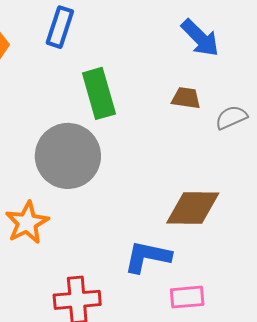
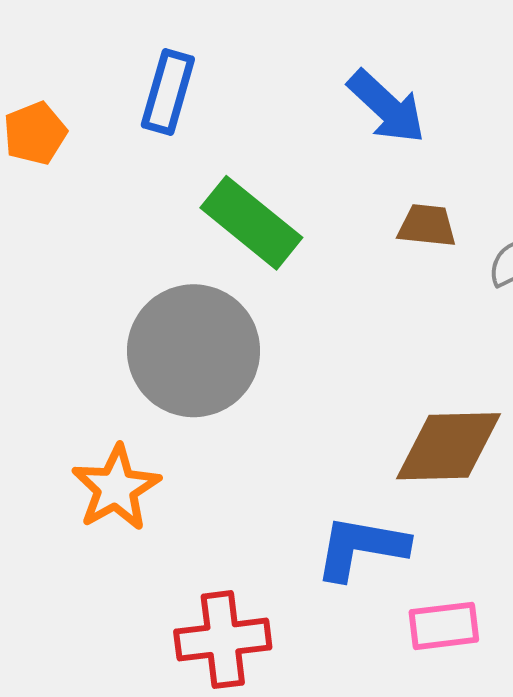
blue arrow: (200, 38) -> (386, 107), moved
green rectangle: (99, 93) -> (251, 223), turned -33

